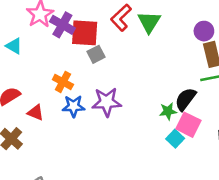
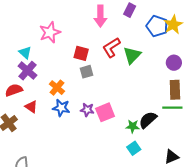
purple cross: (62, 25) -> (28, 71), moved
purple circle: (204, 31) -> (174, 63), moved
red square: (85, 33) -> (81, 53), size x0.7
purple star: (107, 102) -> (87, 110), size x0.6
pink square: (188, 125) -> (105, 112), moved, turned 30

